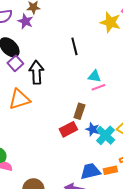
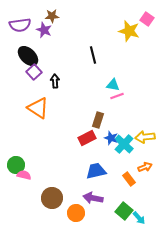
black arrow: (36, 72) -> (55, 81), size x0.6
orange triangle: (19, 99) -> (38, 108), turned 50
orange rectangle: (110, 170) -> (129, 179), turned 64
blue trapezoid: (90, 171) -> (96, 171), moved

